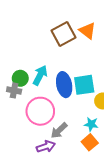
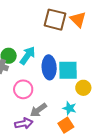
brown square: (63, 34) -> (55, 20), turned 35
pink circle: (40, 111) -> (23, 89), size x0.7

